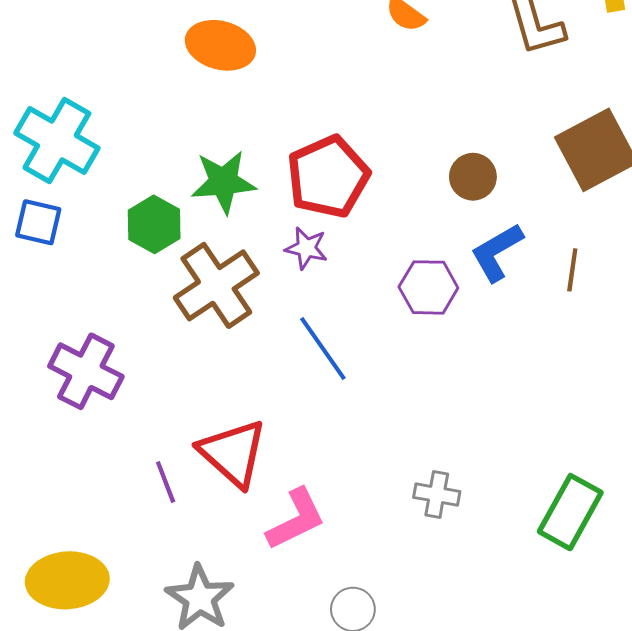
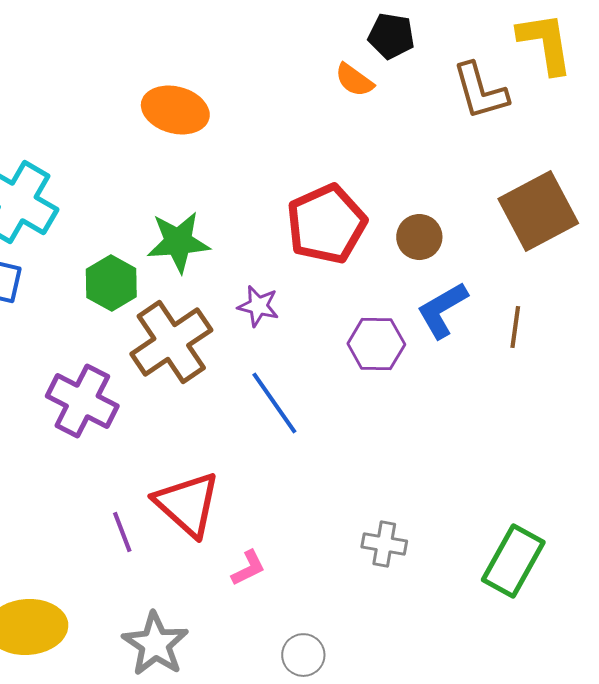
red pentagon: (328, 177) -> (326, 224), moved
purple cross: (86, 371) -> (82, 401), moved
pink L-shape: (296, 519) -> (248, 568), size x0.6

